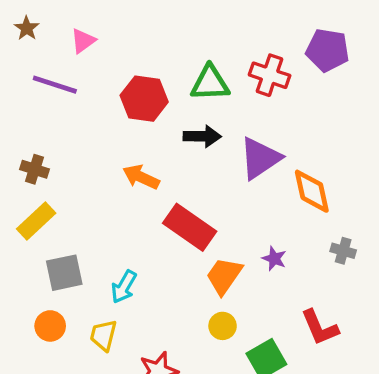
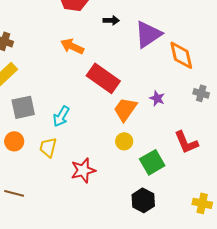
black arrow: (202, 136) -> (111, 20), size x0.7

